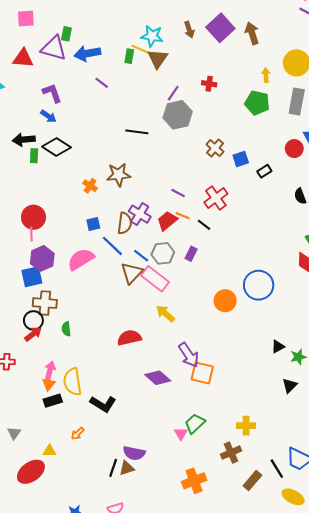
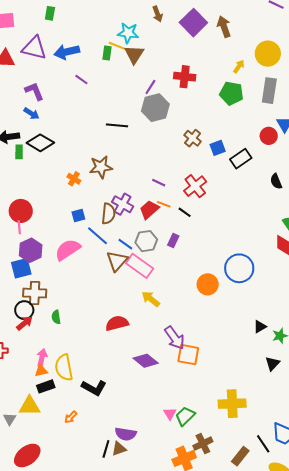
brown arrow: (189, 30) -> (157, 14), moved
green rectangle: (66, 34) -> (50, 13), moved
yellow arrow: (266, 75) -> (239, 66), turned 40
red cross: (209, 84) -> (185, 77), size x1.5
black rectangle: (264, 171) -> (241, 159), size x1.5
orange triangle: (49, 384) -> (41, 371), turned 40
green trapezoid: (195, 423) -> (185, 416), moved
yellow cross: (246, 426) -> (232, 404), size x1.5
yellow triangle: (49, 451) -> (29, 406), moved, size x1.6
brown cross: (231, 453) -> (203, 444), moved

